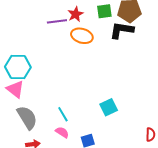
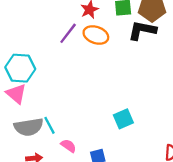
purple line: (57, 21) -> (68, 33), moved, turned -48
cyan line: (63, 114) -> (49, 125), moved
gray semicircle: (27, 118) -> (29, 127), turned 110

